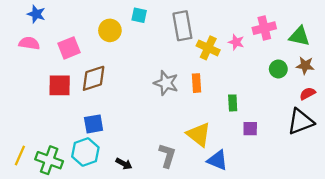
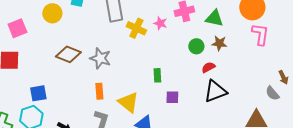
brown diamond: (94, 78) -> (68, 54), moved, turned 40
orange rectangle: (196, 83) -> (99, 91), moved
red semicircle: (308, 94) -> (208, 67), moved

